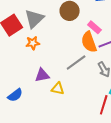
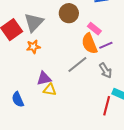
yellow triangle: (58, 89) -> (50, 90), moved
blue semicircle: (15, 95) -> (18, 99), turned 105

